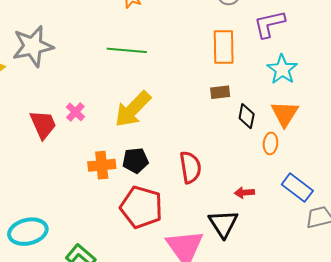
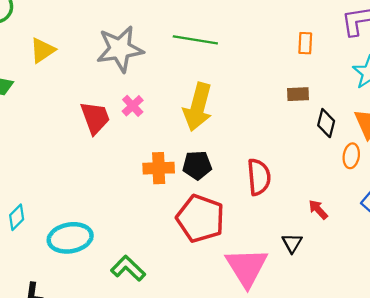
gray star: (33, 46) -> (120, 49), moved
orange rectangle: (224, 47) -> (305, 43), size x0.6
yellow arrow: (133, 109) -> (198, 107), turned -33
red arrow: (244, 193) -> (318, 210), turned 48
black triangle: (223, 224) -> (292, 243), size x0.6

